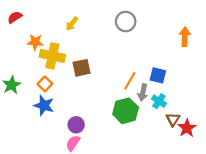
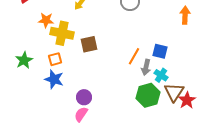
orange square: (45, 84) -> (55, 59), turned 32
green hexagon: (126, 111) -> (148, 95), moved
brown triangle: (173, 119) -> (174, 92), size x1.5

